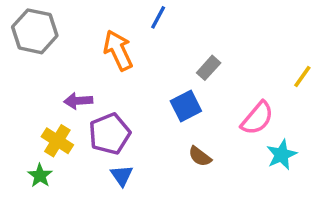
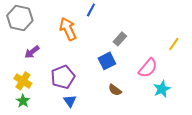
purple arrow: (78, 101) -> (32, 52), moved, turned -35
yellow cross: (57, 141) -> (23, 81), moved

